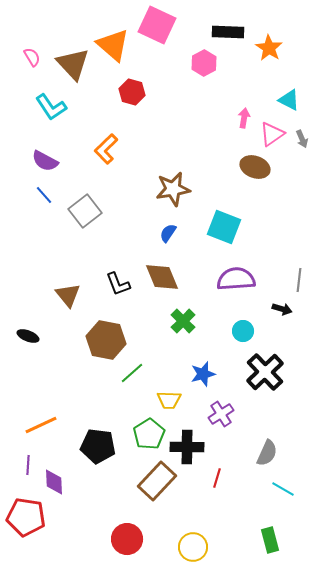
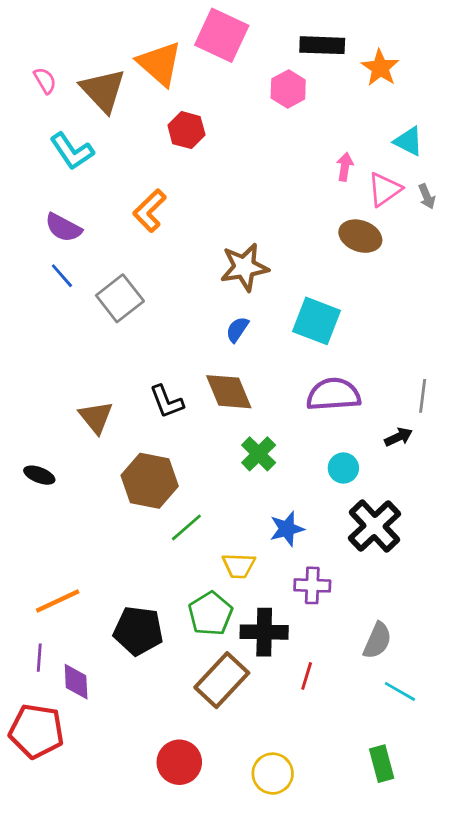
black arrow: (282, 309) -> (399, 437), turned -42
purple cross: (221, 414) -> (312, 585), turned 35

